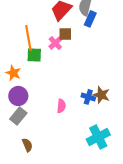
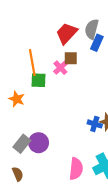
purple circle: (18, 96) -> (39, 143), moved
pink semicircle: (61, 106) -> (76, 169), moved, size x1.5
brown semicircle: (27, 145) -> (18, 174), moved

